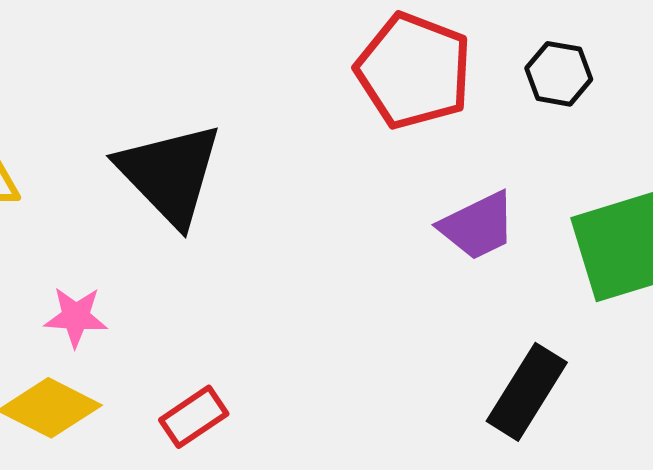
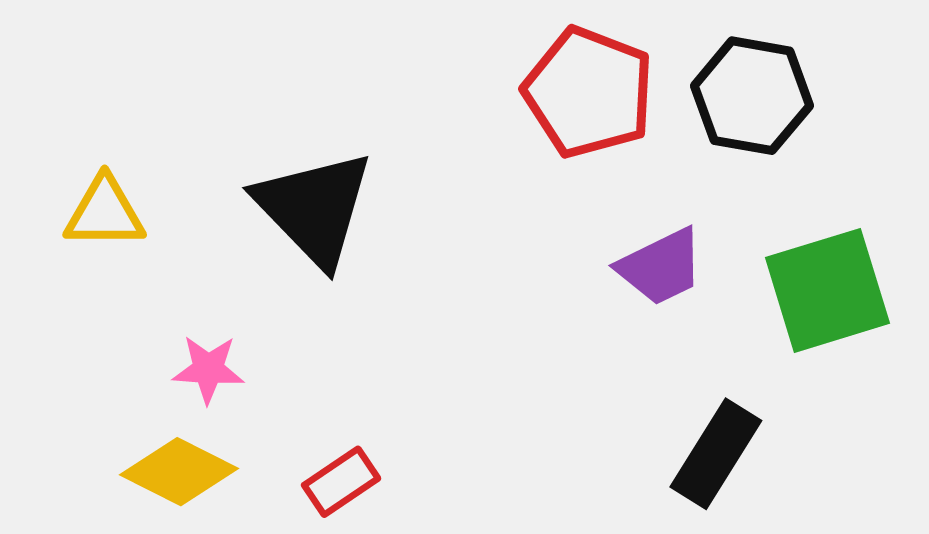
black hexagon: (559, 74) -> (752, 96), size x1.6

